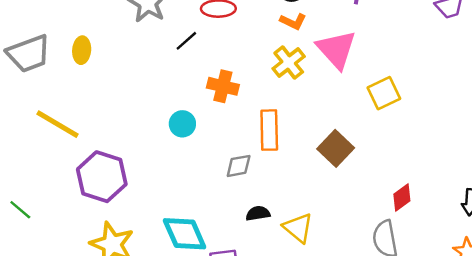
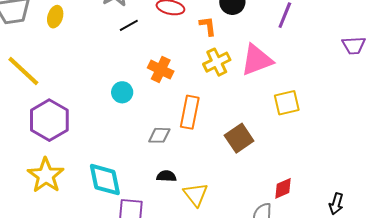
orange L-shape: (293, 22) -> (208, 26), moved, turned -135
black line: (186, 41) -> (129, 25), moved
pink triangle: (336, 49) -> (257, 60), turned 39

